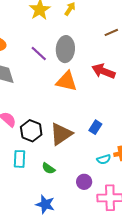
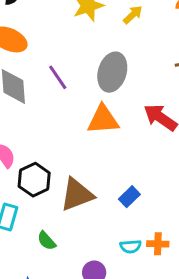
purple line: (39, 53) -> (58, 77), moved
orange triangle: (67, 81) -> (103, 120), turned -30

